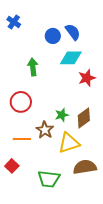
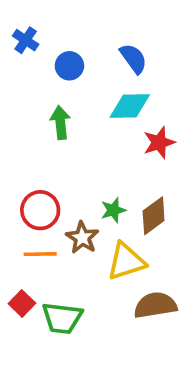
blue circle: (53, 36) -> (69, 66), moved
red circle: (21, 102) -> (40, 210), moved
green trapezoid: (49, 179) -> (62, 318), moved

